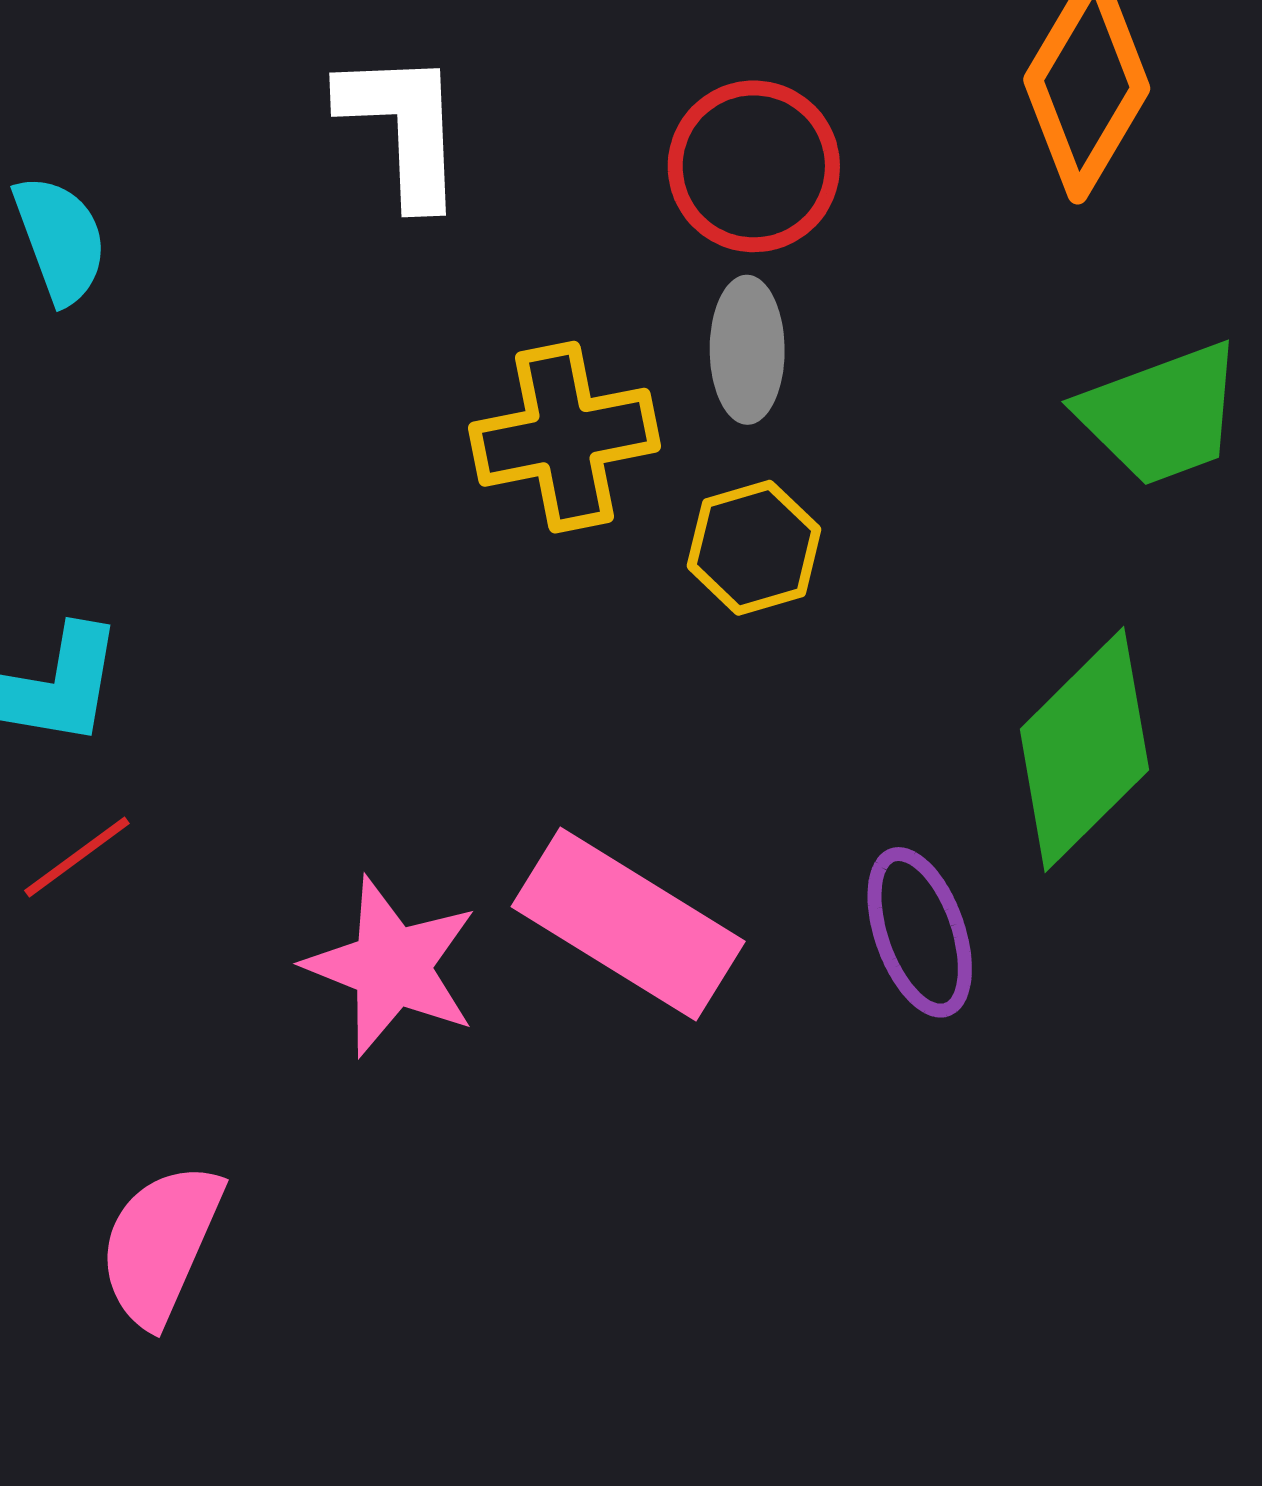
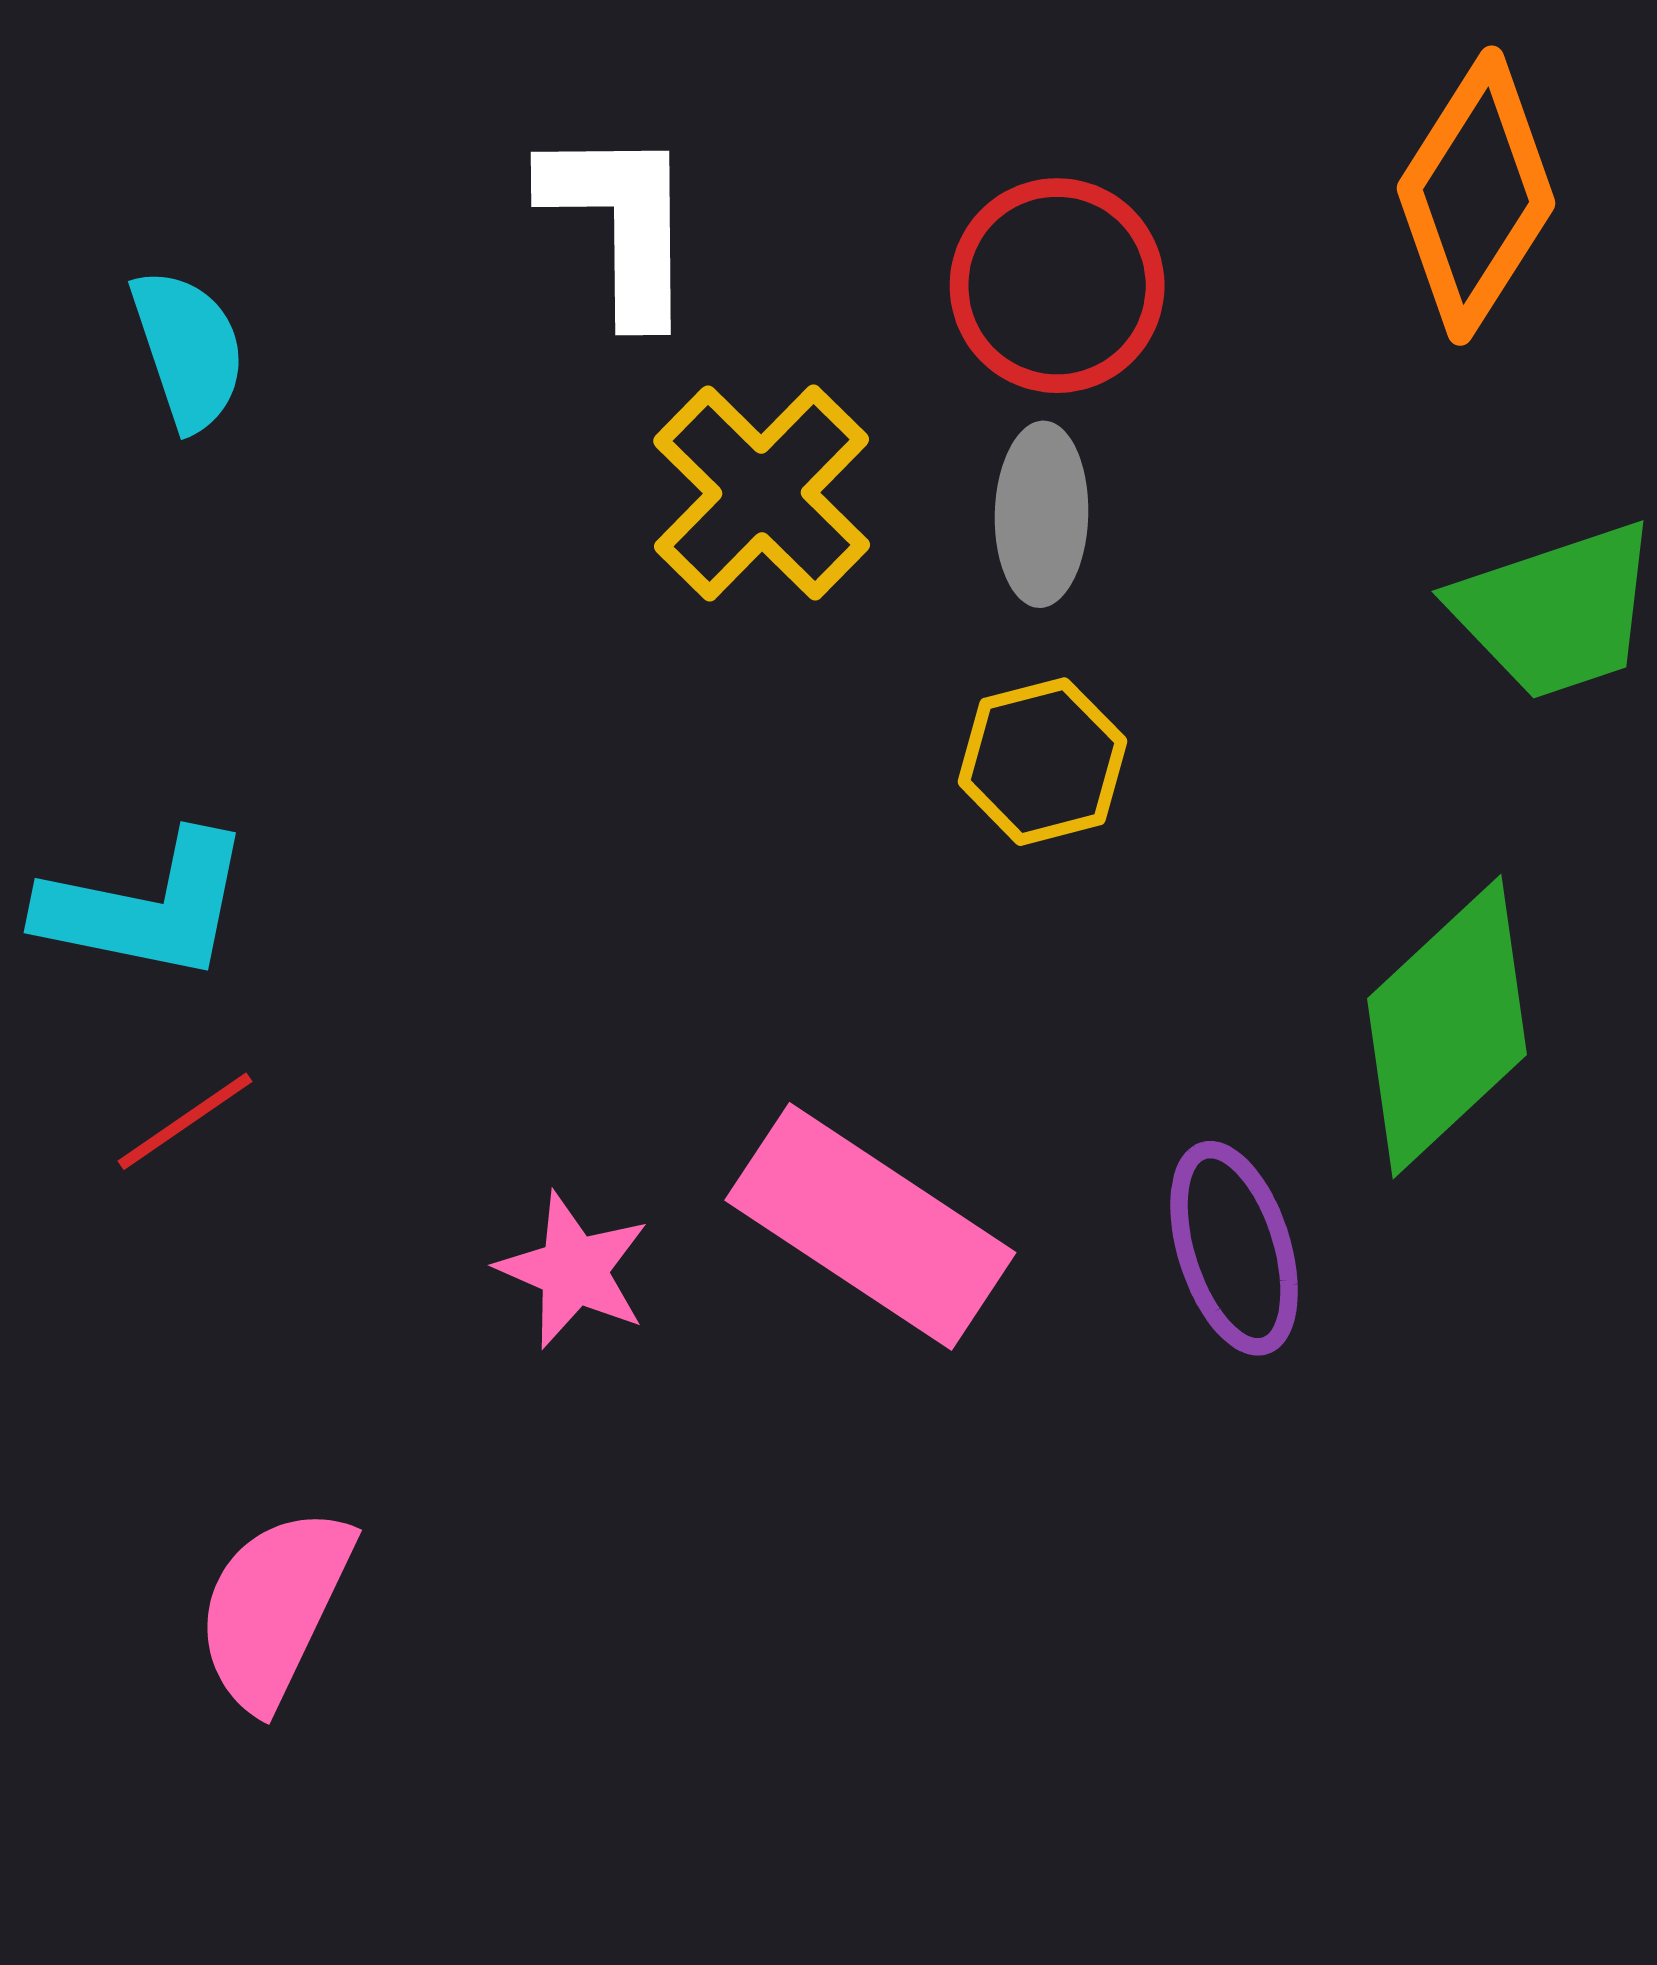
yellow cross: (565, 437) -> (762, 493), moved, turned -36
pink star: (392, 967) -> (573, 1270), size x0.7

